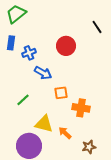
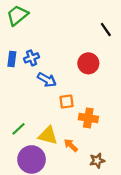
blue rectangle: (11, 43) -> (12, 59), moved
red circle: (66, 46) -> (88, 63), moved
green line: (23, 100) -> (18, 129), moved

